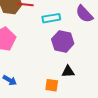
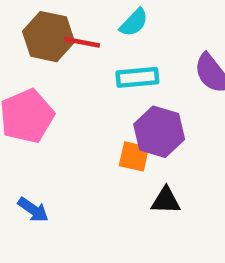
orange square: (52, 85) -> (134, 156), moved

